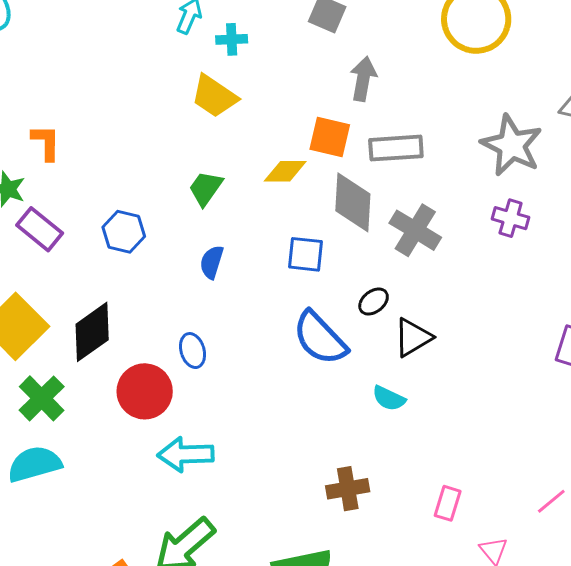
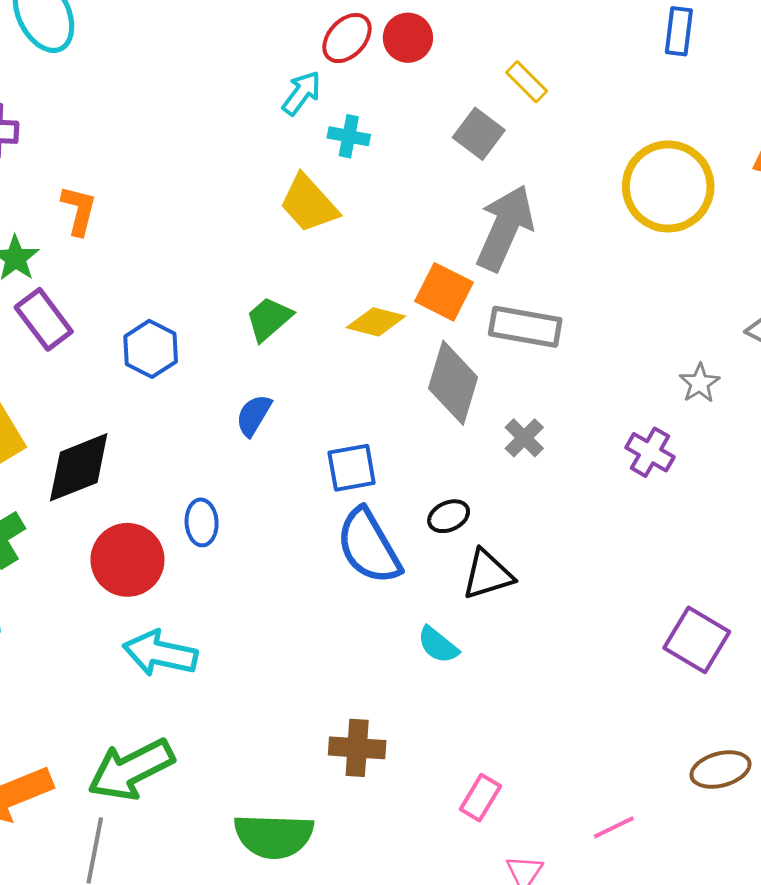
gray arrow: (363, 79) -> (505, 228), size x1.5
gray star: (512, 145) -> (699, 383), moved, size x0.5
gray cross: (415, 230) -> (524, 438), size x0.6
blue square: (306, 254) -> (352, 468), moved, turned -30

